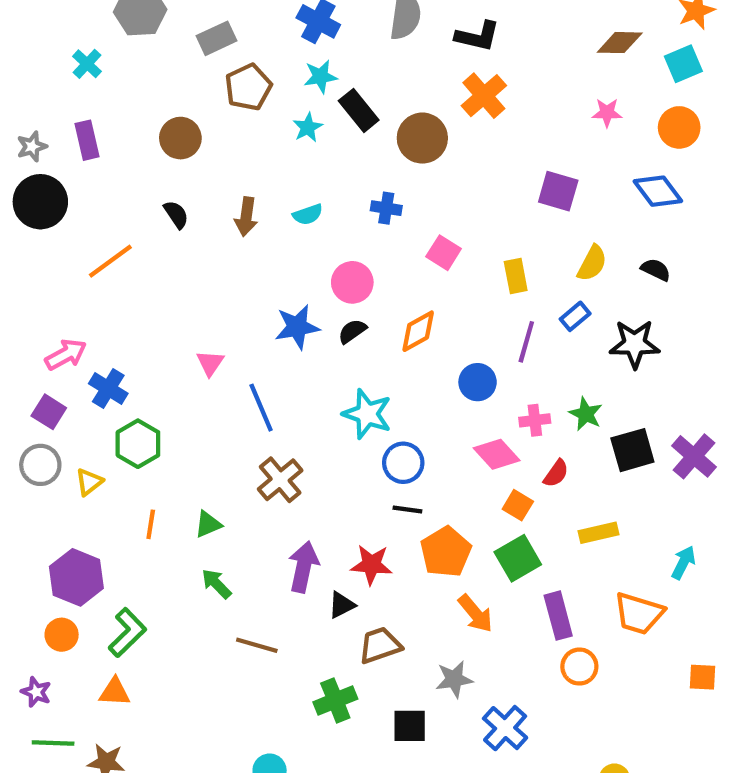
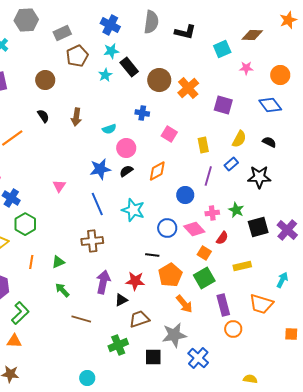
cyan square: (683, 64) -> (222, 49), moved
orange cross: (484, 96) -> (188, 88), moved
cyan semicircle: (308, 214) -> (109, 129), moved
blue line: (261, 408) -> (97, 204), moved
blue circle: (403, 463) -> (167, 228), moved
brown cross: (280, 480) -> (92, 241), turned 35
gray star: (454, 679) -> (174, 335), size x1.4

